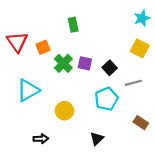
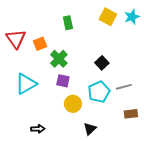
yellow square: (140, 48) -> (108, 17), moved
purple square: (85, 63) -> (63, 81), moved
gray line: (133, 83) -> (124, 87), moved
yellow circle: (65, 111) -> (73, 104), moved
brown rectangle: (141, 123) -> (131, 114), turned -40

